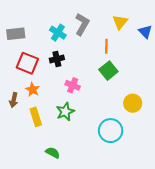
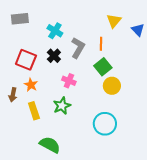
gray L-shape: (82, 24) -> (78, 48), moved
gray rectangle: (16, 34) -> (20, 19), moved
black cross: (57, 59) -> (54, 56), turned -32
yellow circle: (133, 103) -> (112, 86), moved
green semicircle: (53, 153) -> (50, 145), size x1.5

